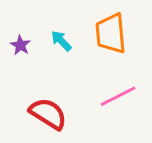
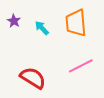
purple star: (20, 45) -> (14, 21), moved

